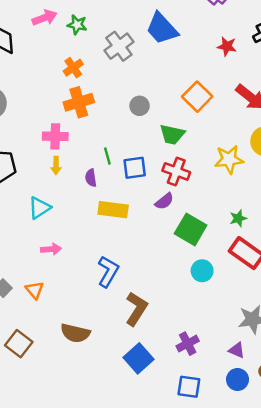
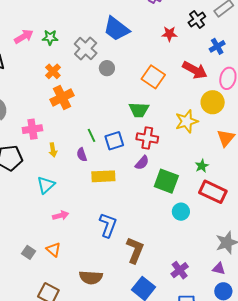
gray circle: (140, 106) -> (107, 68), moved
pink cross: (55, 136) -> (32, 129), moved

